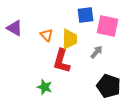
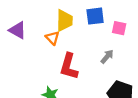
pink square: (108, 26) -> (119, 28), size x0.6
yellow trapezoid: (70, 39) -> (64, 20), moved

